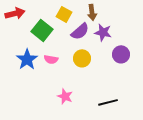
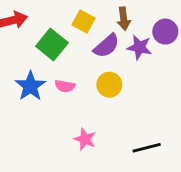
purple circle: (121, 54) -> (165, 32), moved

